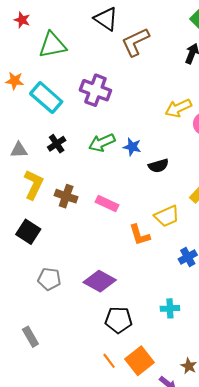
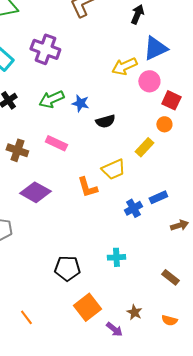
pink rectangle: (107, 203) -> (56, 143), moved
purple diamond: (100, 281) -> (35, 192), moved
orange line: (109, 361) -> (26, 317), moved

